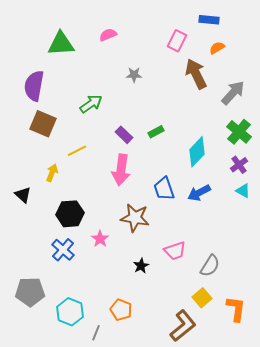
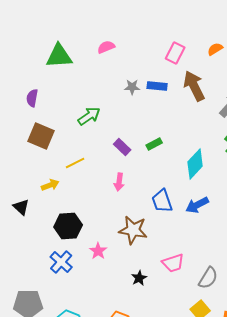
blue rectangle: (209, 20) -> (157, 86), moved
orange semicircle: (217, 48) -> (215, 49), moved
purple semicircle: (34, 86) -> (32, 98), size x0.6
pink arrow: (121, 170) -> (119, 182), size x0.6
yellow arrow: (52, 173) -> (50, 185), turned 48

